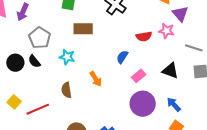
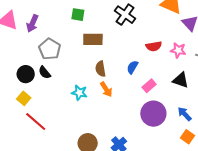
pink star: (166, 31) -> (178, 50), moved
cyan star: (67, 57) -> (79, 93), moved
brown semicircle: (66, 90) -> (100, 69), moved
yellow square: (14, 102) -> (24, 98), moved
red line: (38, 109) -> (36, 121), moved, turned 65

